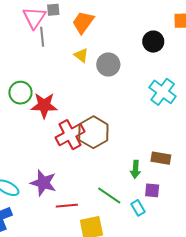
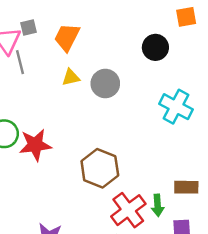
yellow triangle: (81, 55) -> (71, 77), turned -42
red cross: (70, 135) -> (128, 210), moved

